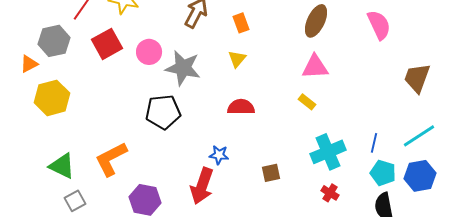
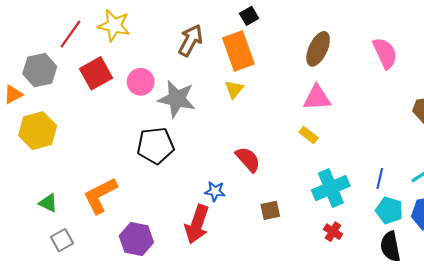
orange rectangle: (241, 23) -> (238, 51), size x1.8
red semicircle: (241, 107) -> (248, 159), moved, turned 48
green triangle: (62, 166) -> (48, 203), size x0.7

